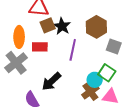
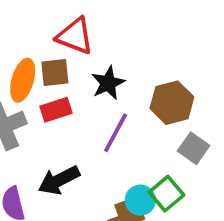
brown square: (48, 25) -> (55, 72), moved
red rectangle: (40, 47) -> (56, 110), turned -35

